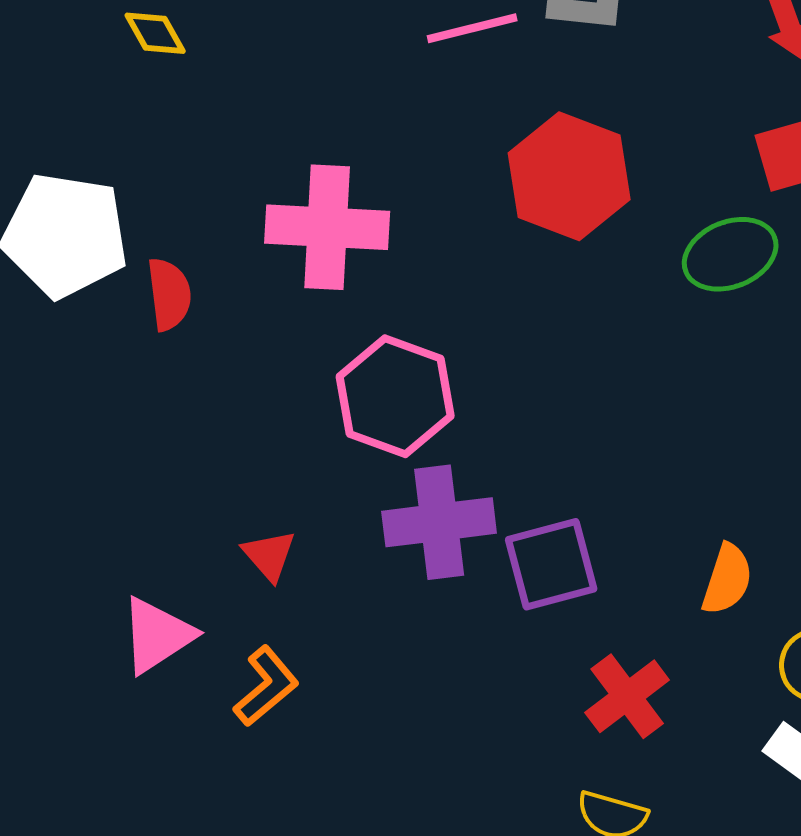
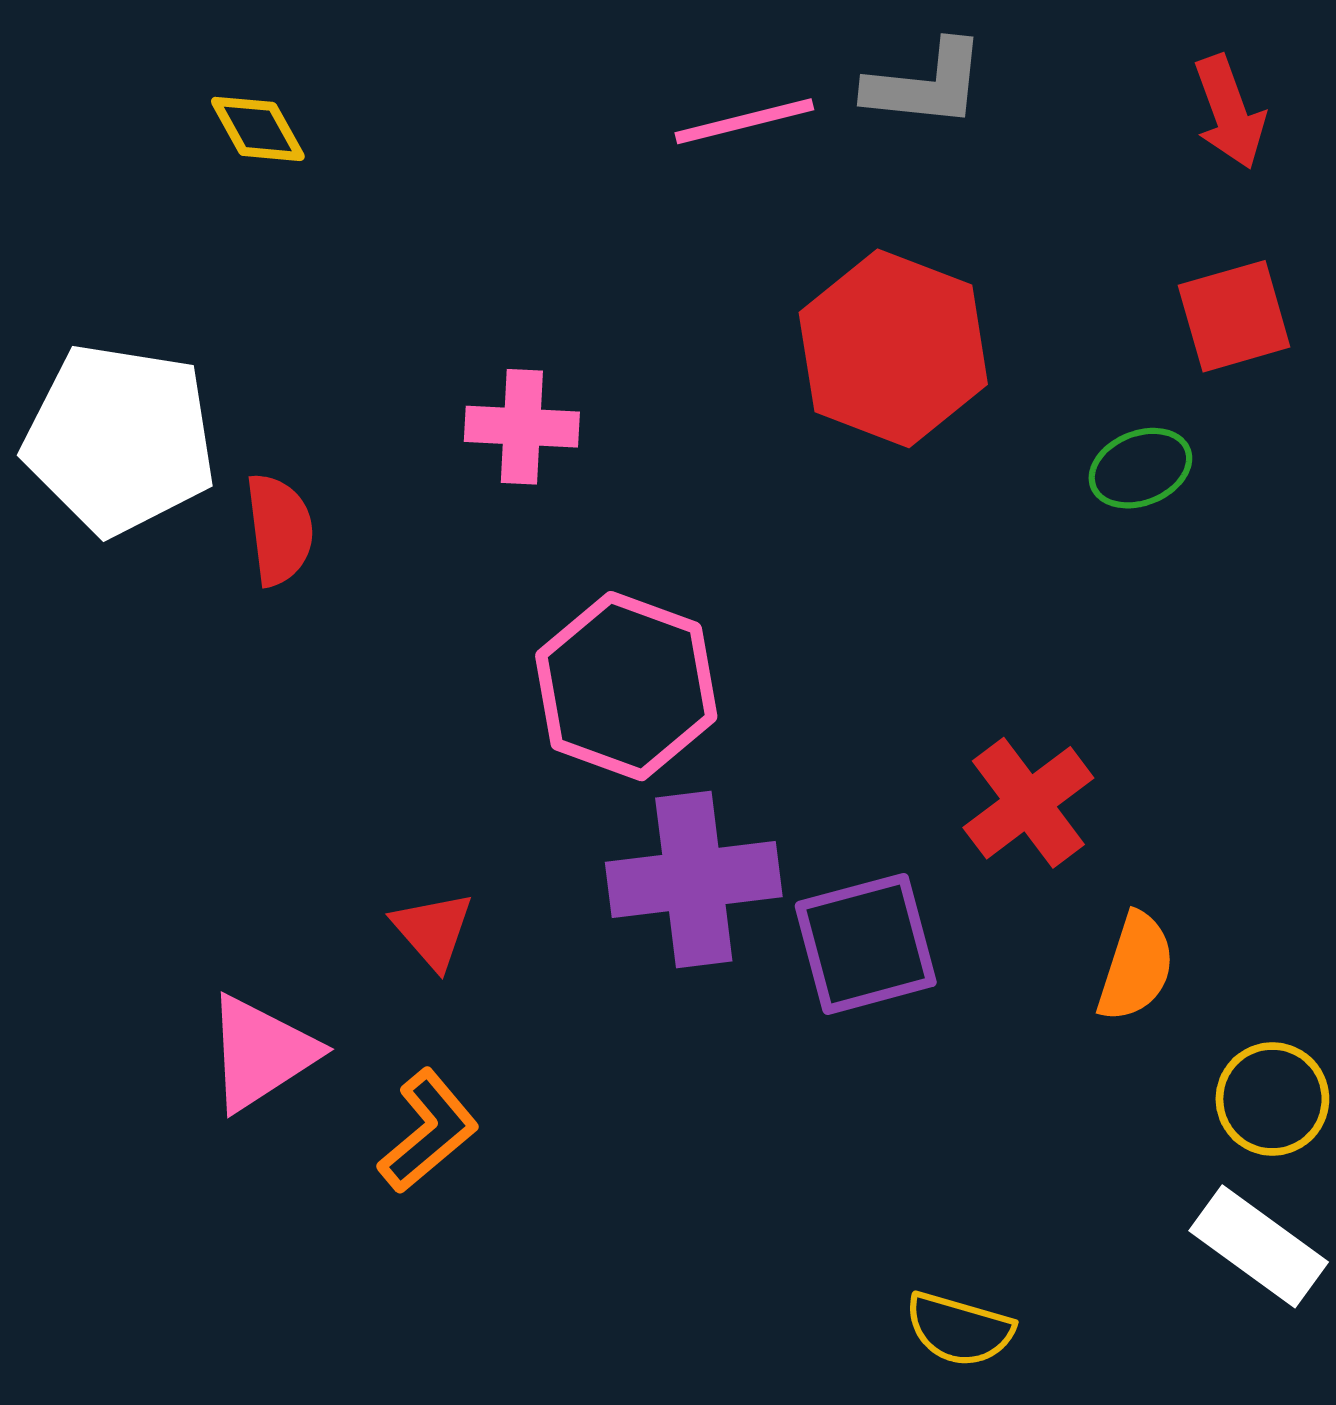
pink cross: (327, 227) -> (522, 427), size x0.6
green ellipse: (730, 254) -> (1140, 468), size x0.7
red cross: (627, 696) -> (1028, 803), moved

